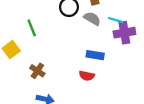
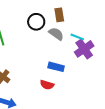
purple cross: (124, 33) -> (84, 49), turned -30

